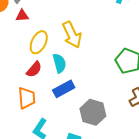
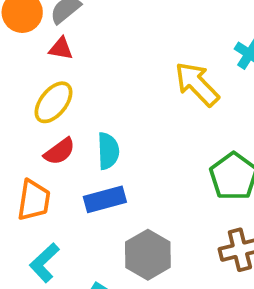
yellow arrow: (72, 35) -> (197, 84), moved, turned 148
yellow ellipse: (39, 42) -> (53, 102), moved

